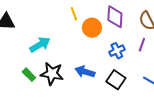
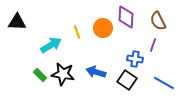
yellow line: (74, 14) -> (77, 32), moved
blue cross: (117, 51) -> (135, 59), moved, turned 35

